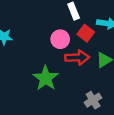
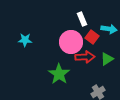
pink circle: (60, 39) -> (71, 42), size x1.5

